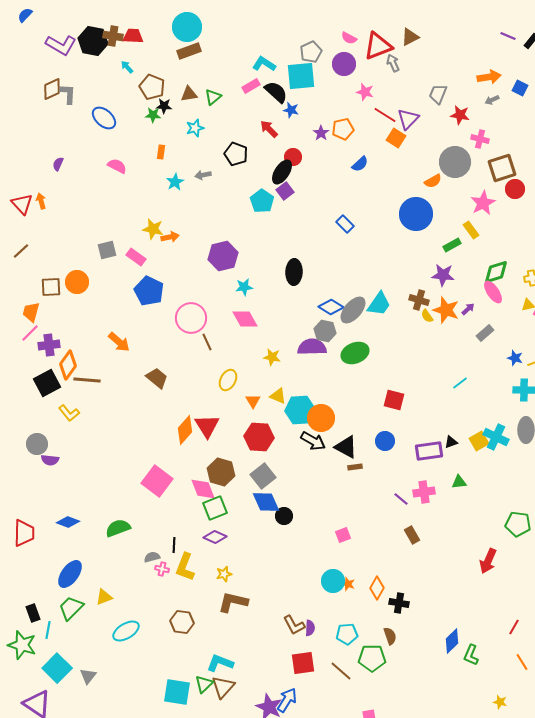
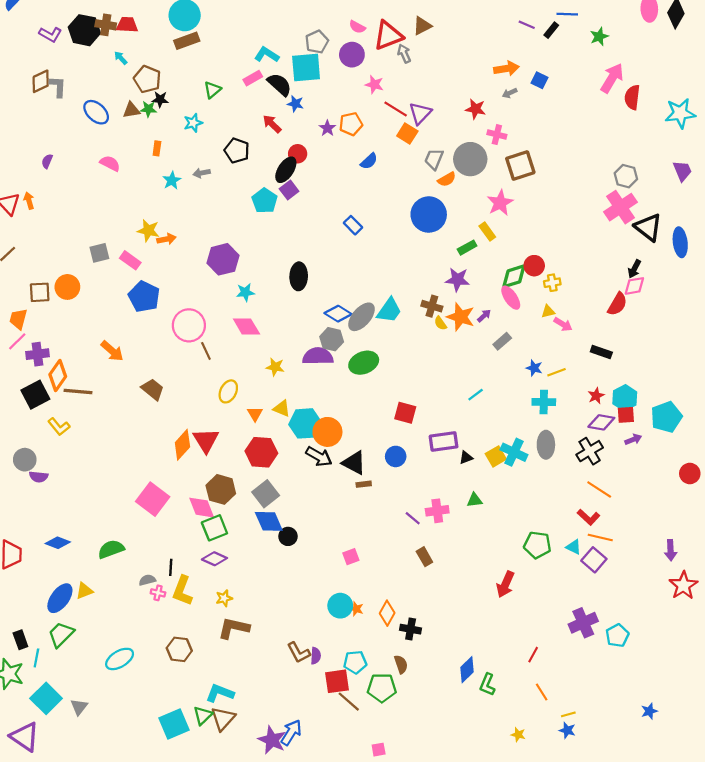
purple L-shape: (61, 45) -> (50, 34), size x0.7
brown triangle: (189, 94) -> (131, 110), moved
gray trapezoid: (438, 94) -> (434, 159), moved
red circle: (515, 189) -> (534, 266), moved
purple rectangle: (429, 451) -> (444, 442), moved
yellow triangle: (104, 597) -> (84, 591), moved
red square: (303, 663) -> (337, 681), moved
cyan square: (177, 692) -> (174, 724), turned -32

